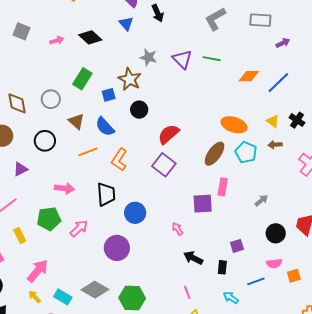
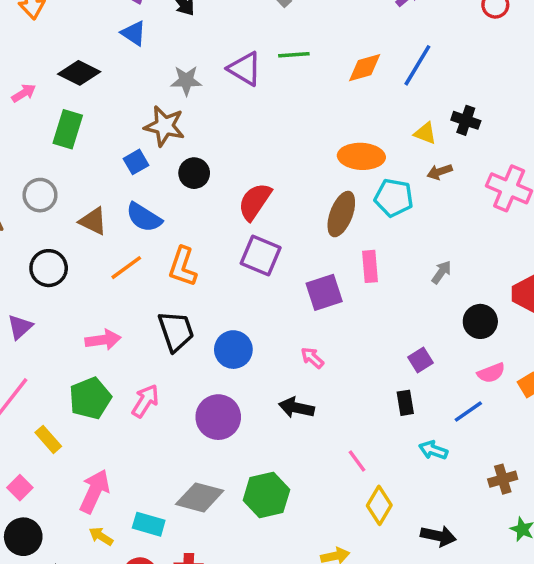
green rectangle: (82, 79) -> (68, 129), moved
purple square: (203, 204) -> (324, 292), moved
black arrow: (193, 258) -> (296, 408), moved

